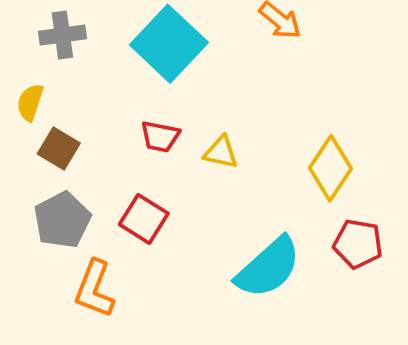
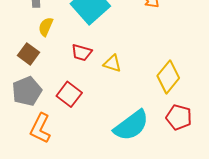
yellow semicircle: (30, 102) -> (46, 27), moved

